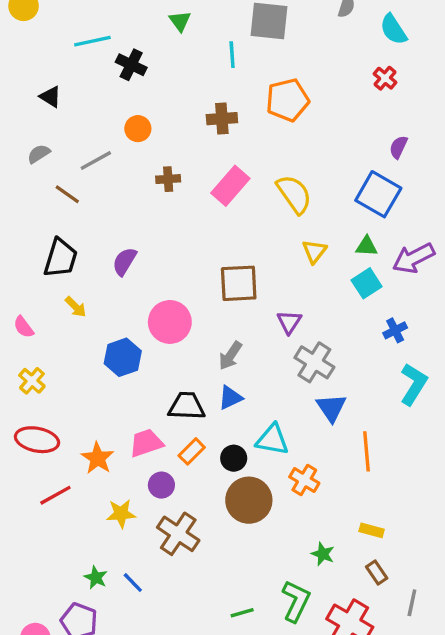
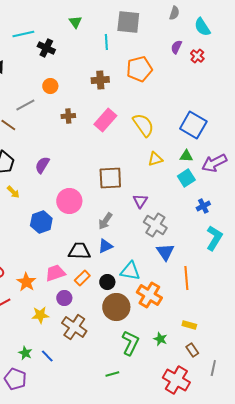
purple semicircle: (398, 147) -> (176, 47), moved
yellow triangle: (314, 251) -> (155, 159), turned 35
orange cross: (304, 480) -> (149, 295), size x1.4
green L-shape: (296, 601) -> (130, 343), moved

